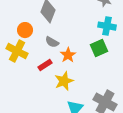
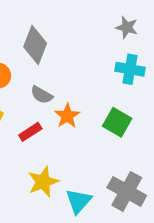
green square: (99, 48) -> (117, 122), moved, turned -36
yellow star: (64, 81) -> (43, 182), moved

